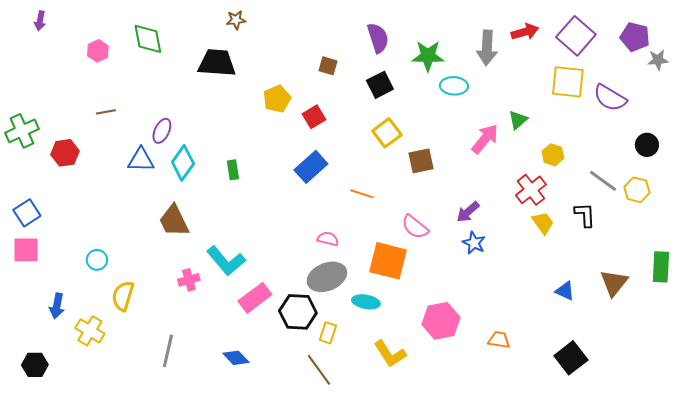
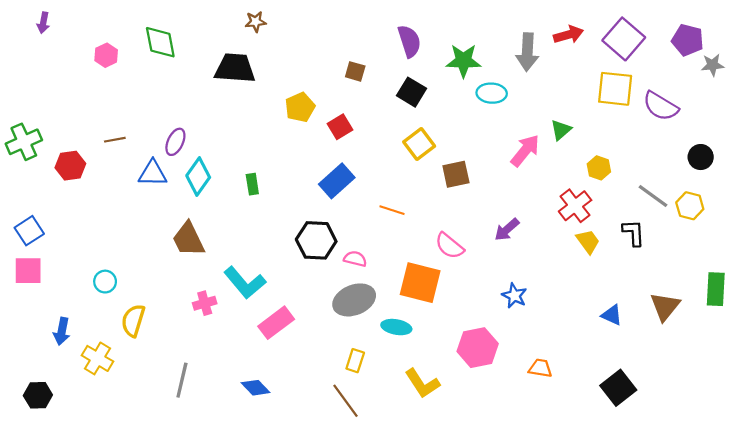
black square: (380, 85) -> (412, 92), turned -32
brown line: (106, 112) -> (115, 140), moved
blue star: (474, 243) -> (514, 296), moved
black hexagon: (298, 312) -> (316, 240), moved

